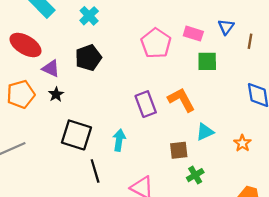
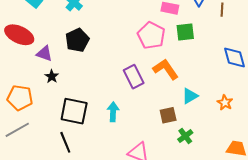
pink pentagon: (156, 43) -> (151, 35), moved
orange pentagon: (21, 94) -> (20, 98), moved, turned 30
black line: (95, 171) -> (65, 142), moved

